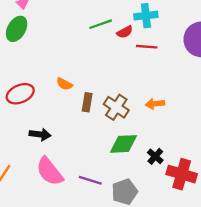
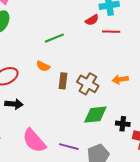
green line: (101, 24) -> (54, 38), moved
black arrow: (40, 134) -> (14, 104), moved
black cross: (155, 156) -> (123, 124), turned -32

